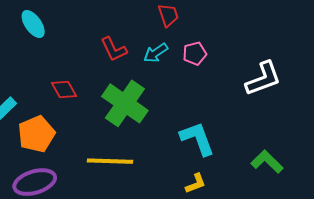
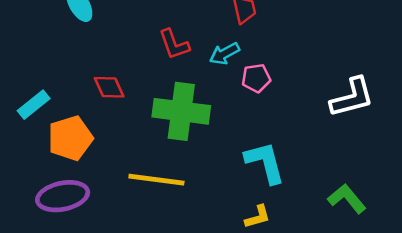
pink pentagon: (195, 54) -> (256, 78), moved
green cross: (125, 103) -> (181, 111), turned -33

